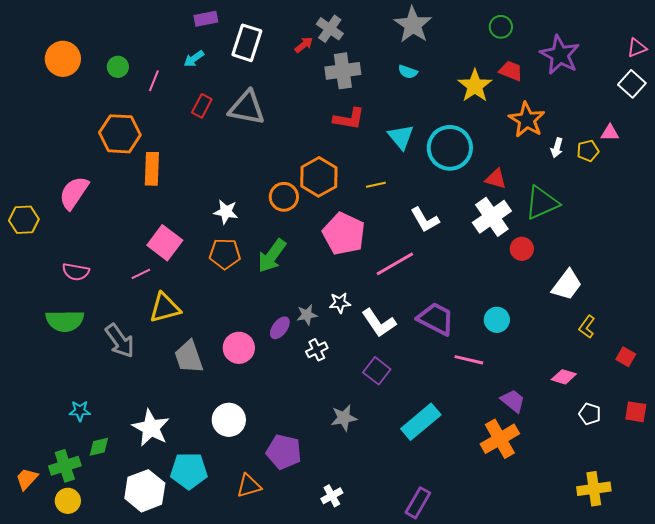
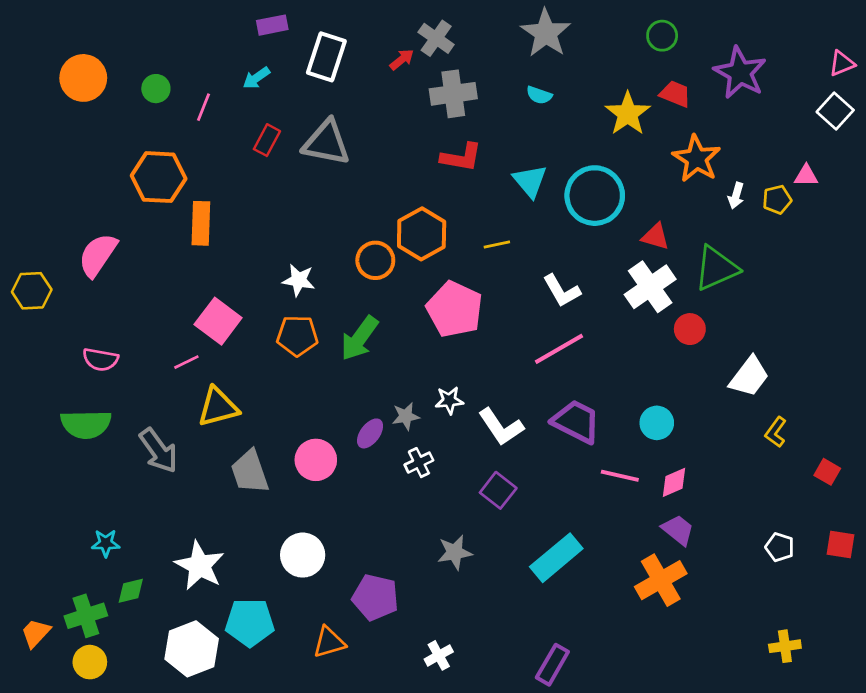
pink line: (395, 264) -> (559, 349), moved
pink diamond: (564, 377) -> (674, 482), moved, turned -40
yellow cross: (594, 489) -> (785, 646), size x0.7

